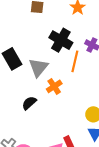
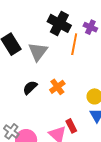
orange cross: (54, 86) -> (57, 87), moved

